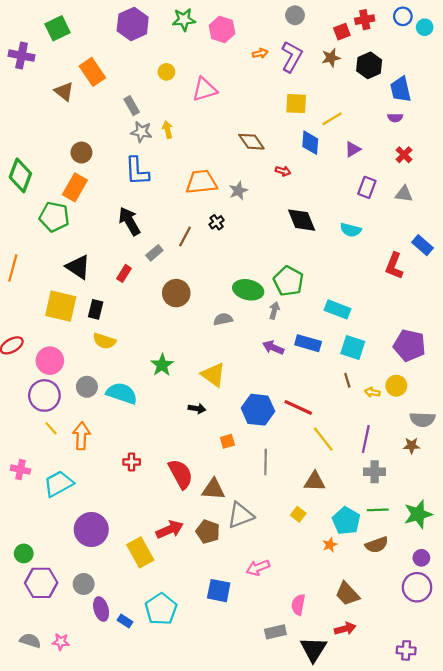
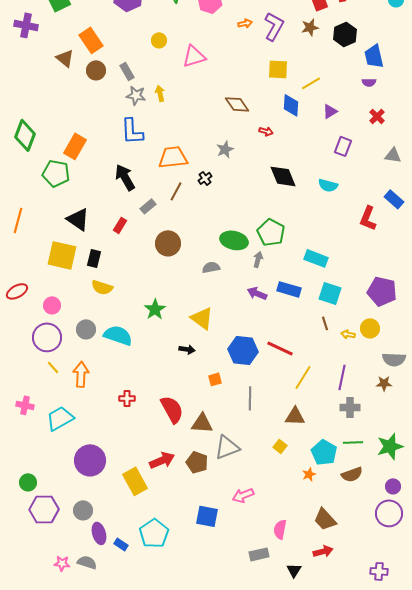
brown circle: (81, 153) -> (96, 70), moved
orange trapezoid: (201, 182) -> (173, 157), moved
gray triangle: (404, 194) -> (393, 155), moved
pink circle: (50, 361) -> (52, 305), size x0.7
yellow line: (323, 439) -> (303, 377), turned 70
gray semicircle: (30, 641) -> (87, 562), moved
black triangle: (314, 649) -> (294, 570), size x0.6

